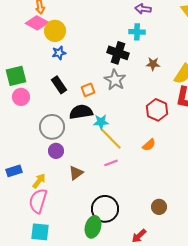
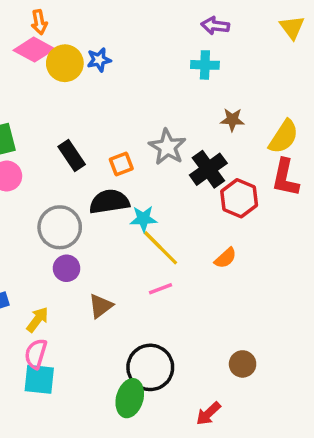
blue star: (59, 53) -> (99, 60), moved
black cross: (118, 53) -> (208, 169), moved, turned 35
pink semicircle: (38, 201) -> (36, 354), size x0.7
cyan square: (40, 232) -> (39, 379), moved

